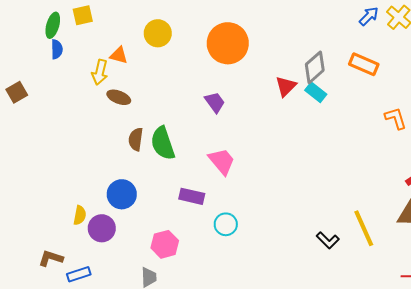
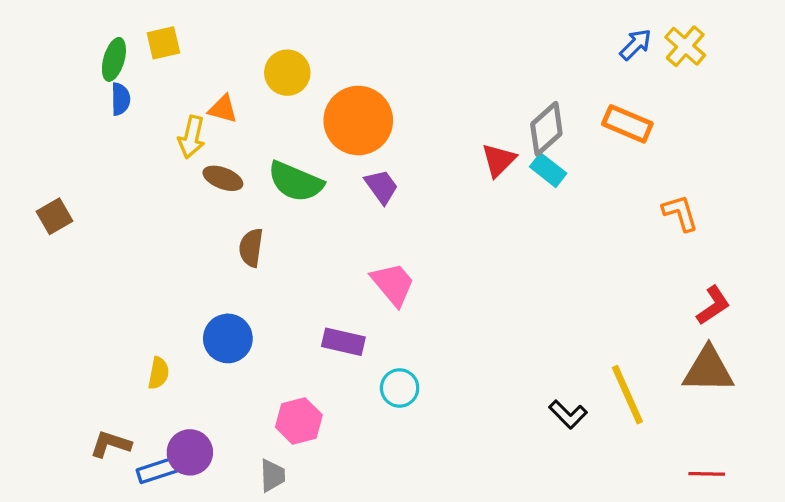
orange circle: (228, 43) -> (358, 121), moved
brown square: (17, 92) -> (54, 216), moved
green semicircle: (163, 143) -> (296, 182), moved, turned -48
purple circle: (102, 228) -> (190, 452), moved

